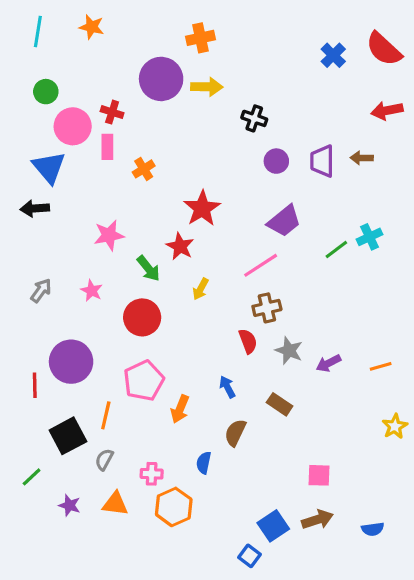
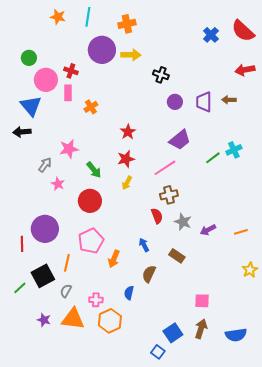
cyan line: (38, 32) -> (88, 17), moved
red star: (202, 208) -> (128, 132), size x0.7
red star: (180, 246) -> (126, 159), moved, turned 30
gray arrow: (41, 291) -> (45, 165), moved
green line: (32, 477) -> (20, 288), moved
orange triangle: (115, 504) -> (73, 319), size x1.4
brown arrow: (317, 520) -> (201, 329), turned -54
blue semicircle: (373, 529) -> (236, 335), size x1.5

